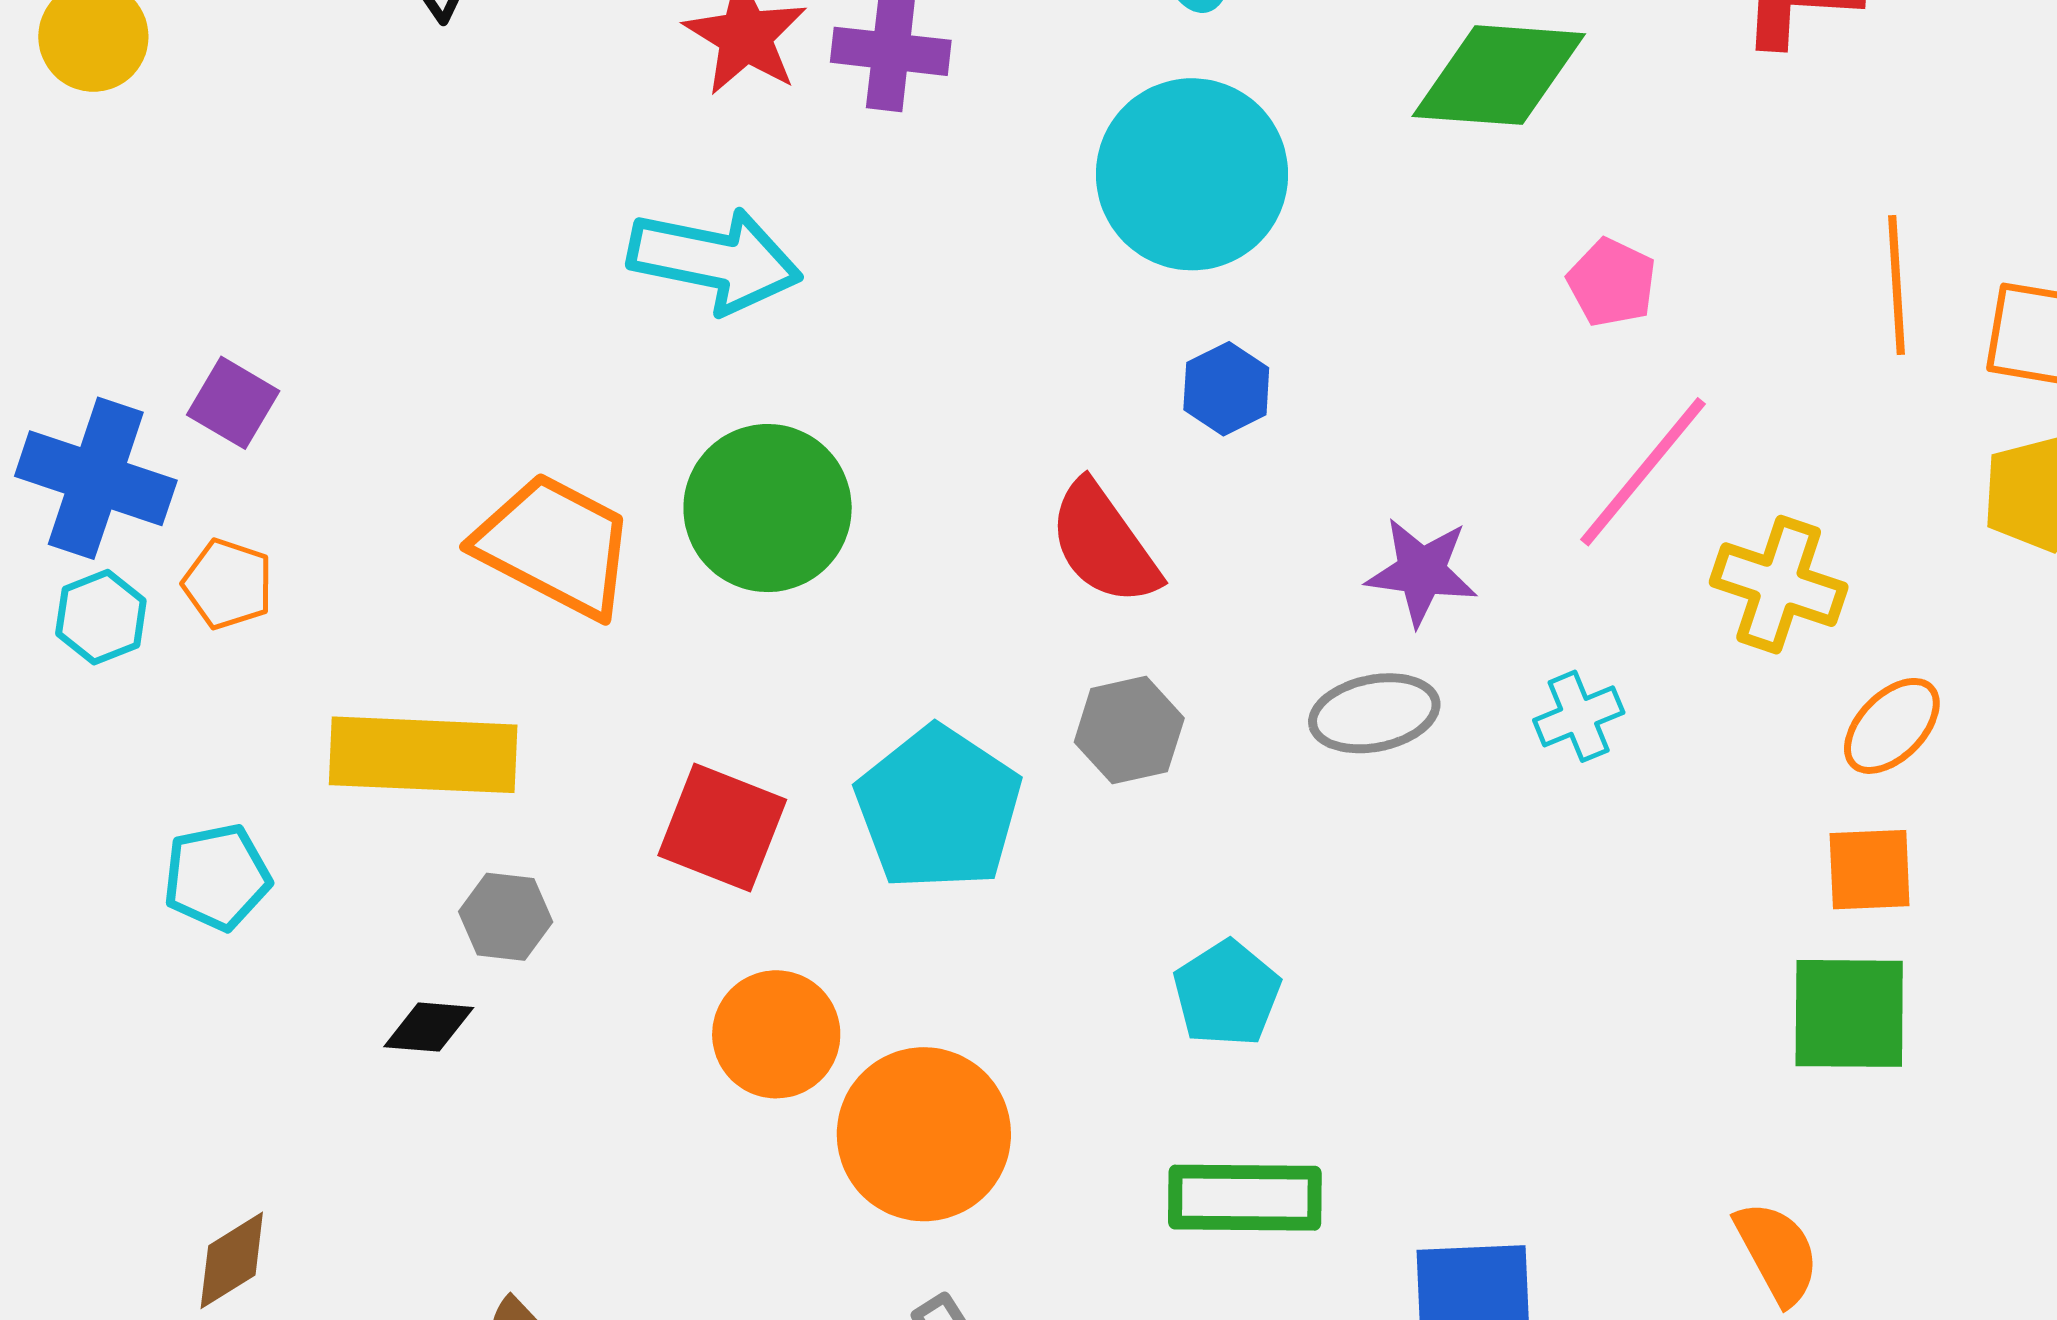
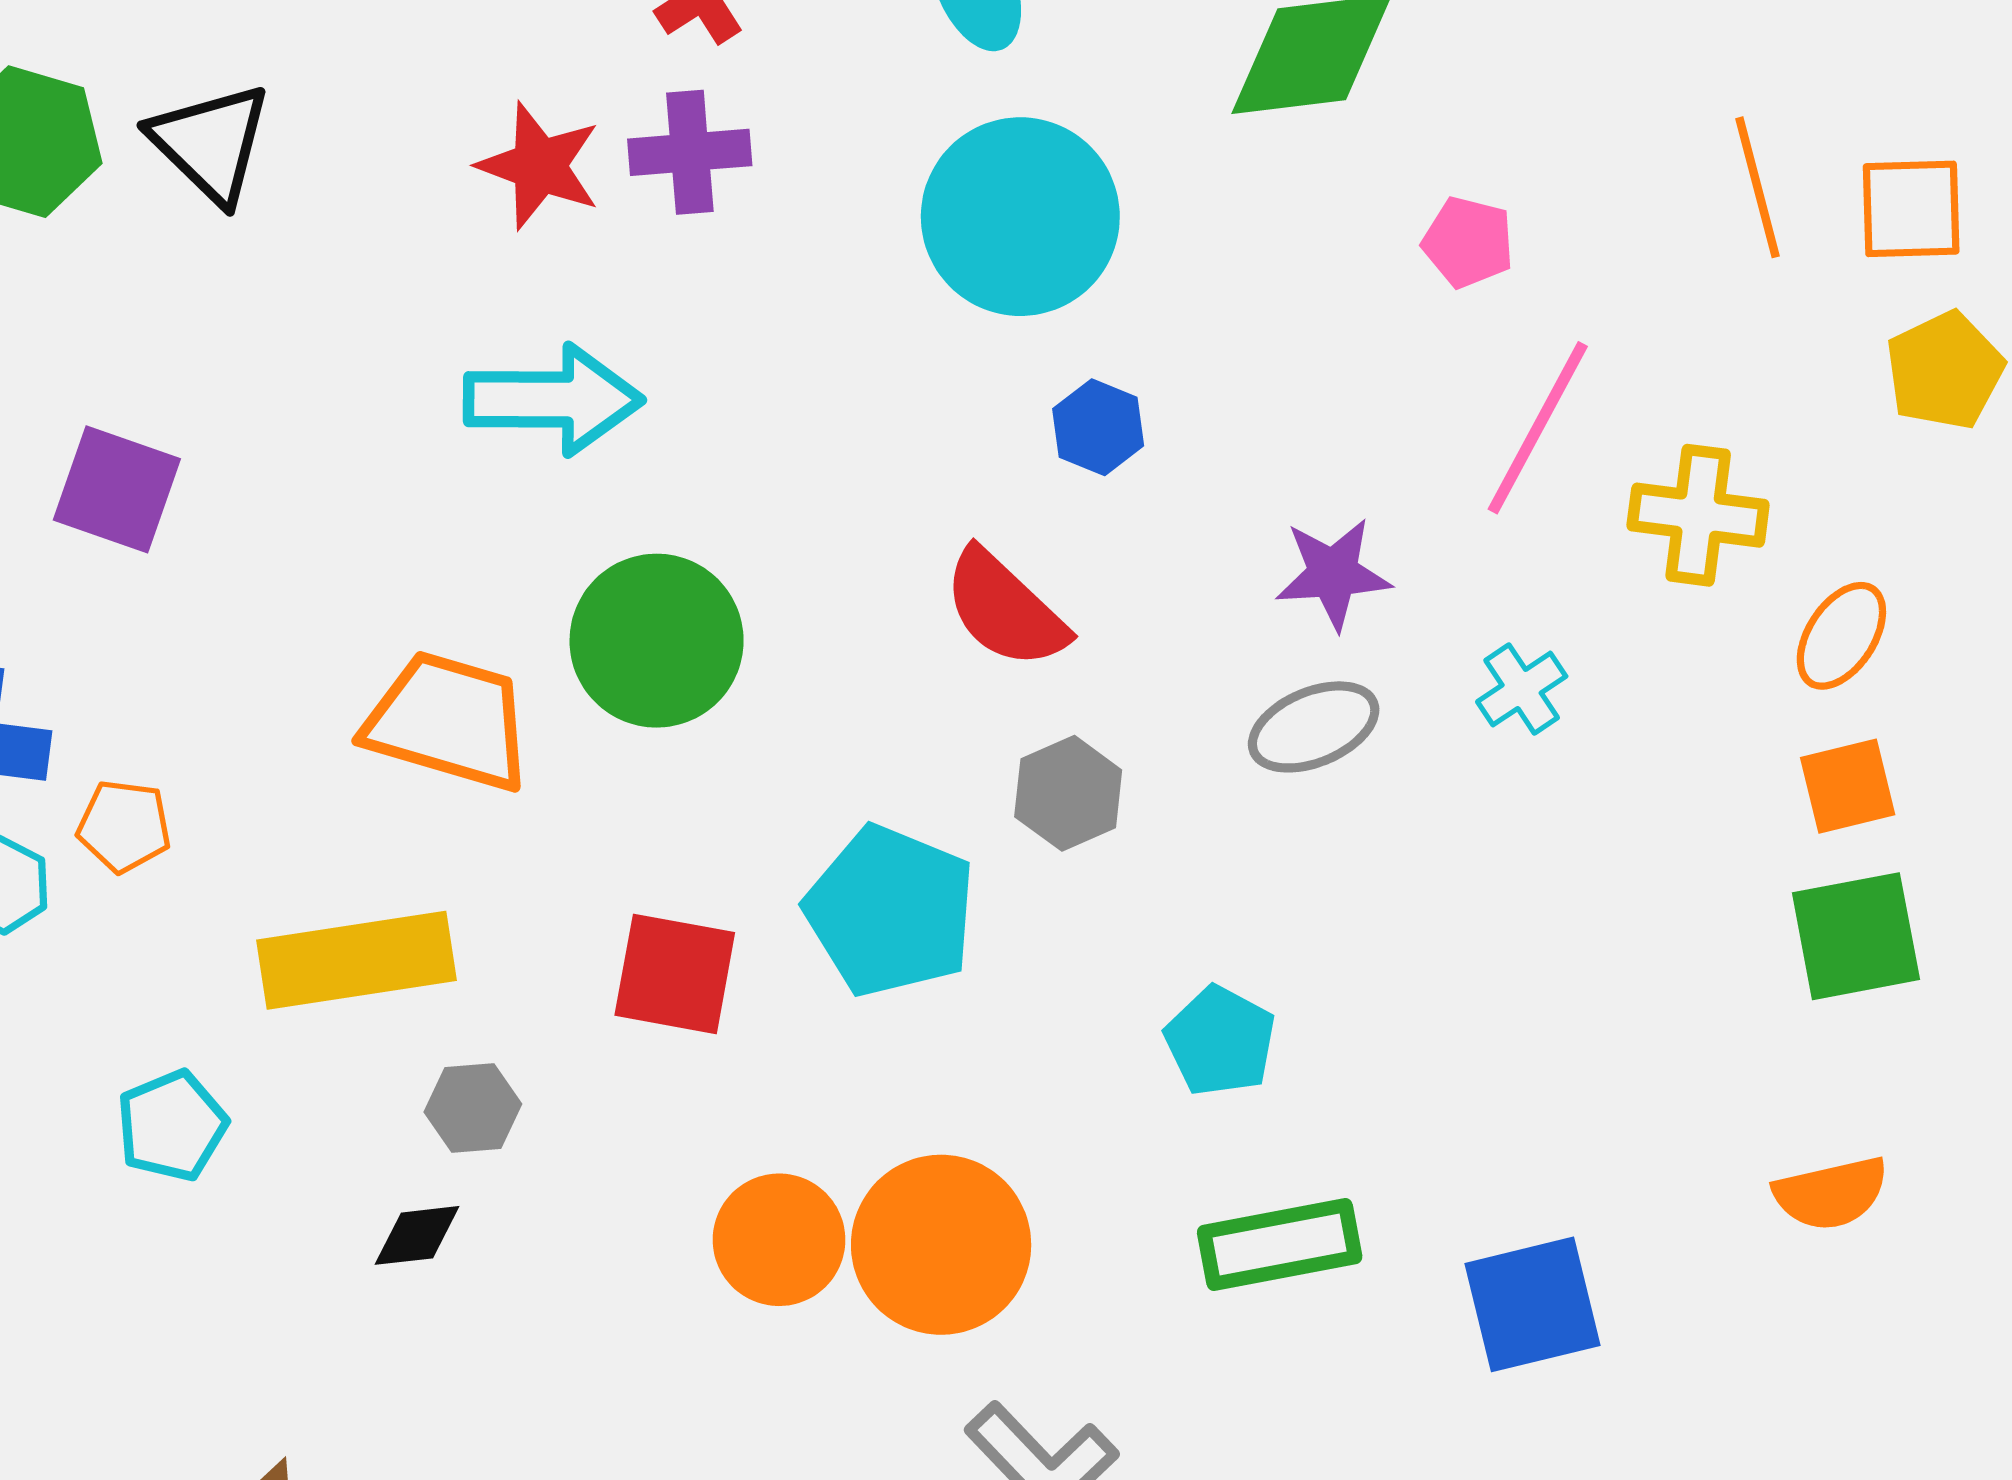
purple square: (233, 403) -> (117, 489), moved, size x1.4
orange circle: (776, 1034) -> (779, 1240), moved
orange semicircle: (1777, 1253) -> (1831, 1193), turned 117

